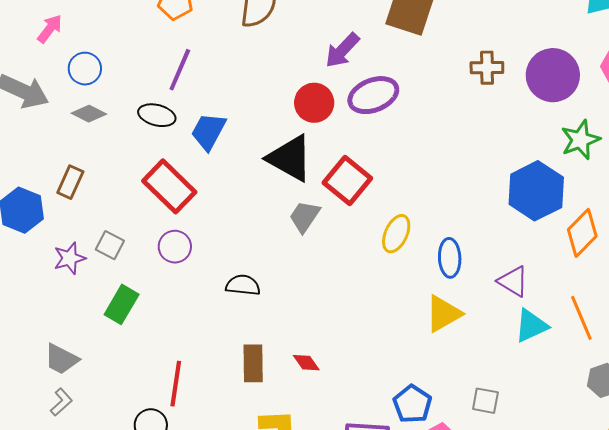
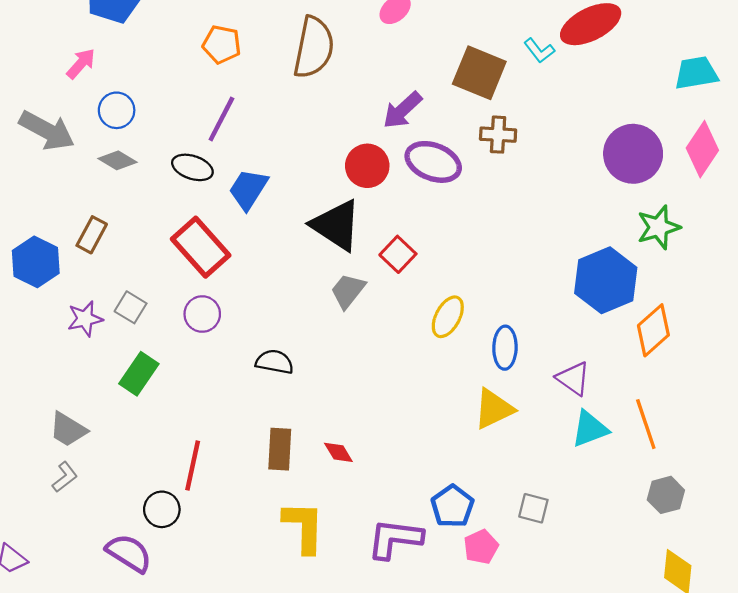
brown cross: (487, 68) -> (498, 135), moved
purple ellipse: (373, 95) -> (433, 162), turned 39
red square: (347, 181) -> (398, 254), size x0.7

